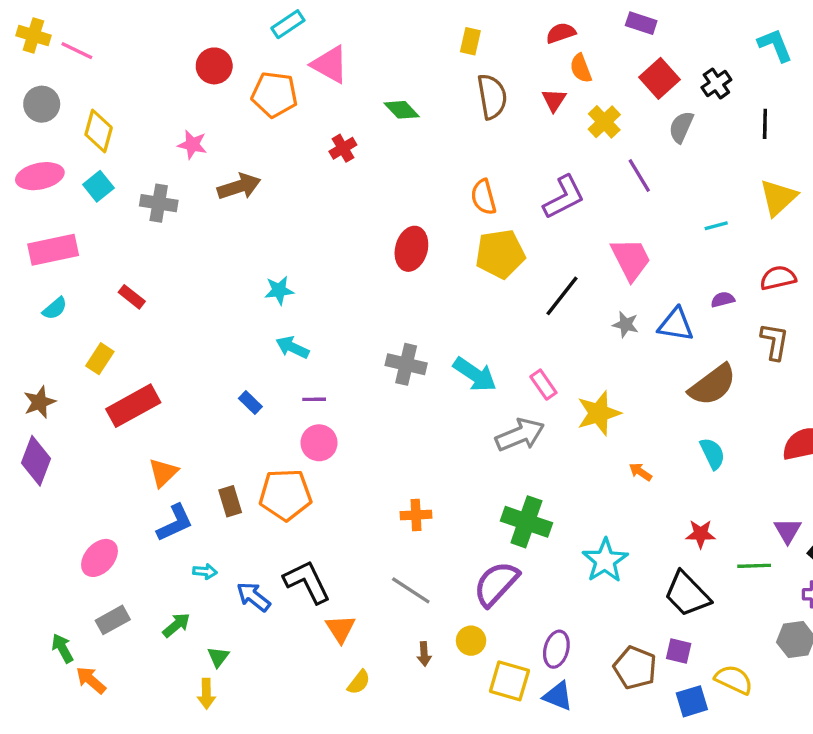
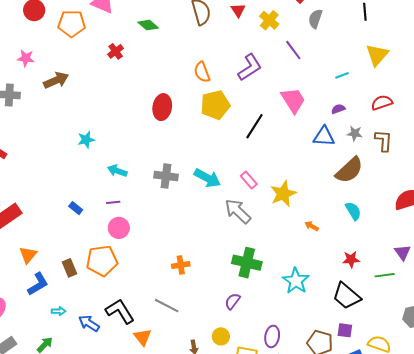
purple semicircle: (723, 300) -> (338, 109), moved
gray star: (626, 324) -> (355, 133), moved
cyan arrow: (292, 347) -> (117, 171), moved
gray arrow: (520, 435) -> (238, 211), turned -108
purple semicircle: (496, 584) -> (232, 301), size x0.6
gray line: (411, 590) -> (167, 306), moved

